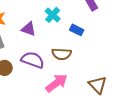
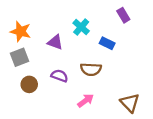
purple semicircle: (33, 60) -> (60, 76), size x0.7
pink arrow: (57, 83) -> (85, 101), size x0.7

